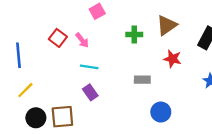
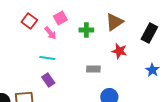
pink square: (97, 11) -> (60, 18), moved
red square: (58, 38) -> (29, 21), moved
pink arrow: (82, 40) -> (50, 33), moved

